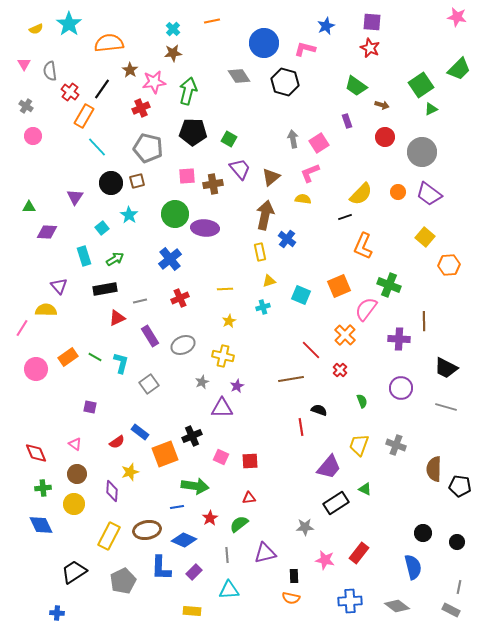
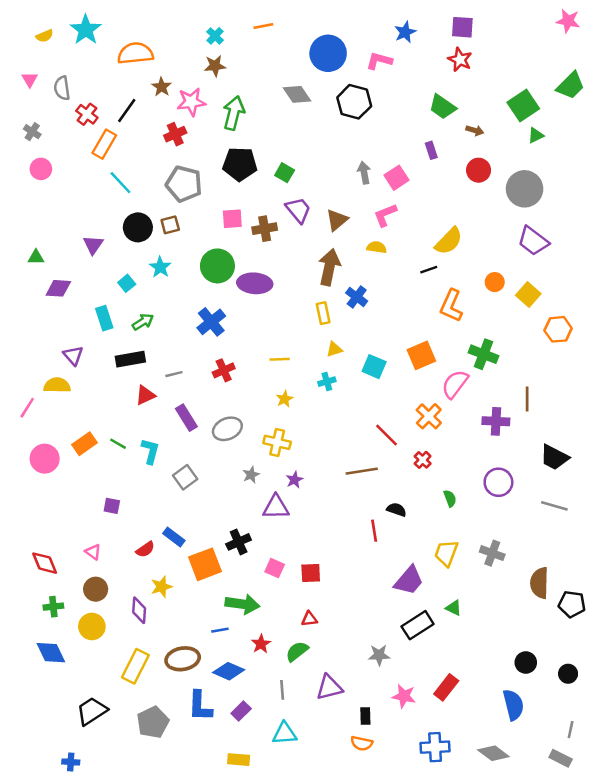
orange circle: (398, 192) -> (495, 282), moved

